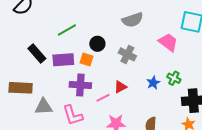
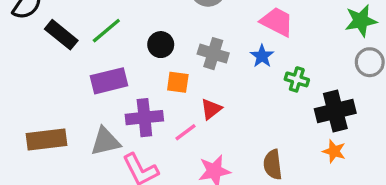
black rectangle: (37, 54) -> (61, 35), moved
orange square: (86, 60) -> (178, 82), moved
blue star: (153, 83) -> (262, 56), moved
gray triangle: (43, 107) -> (105, 141), moved

